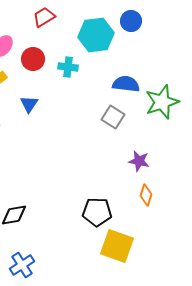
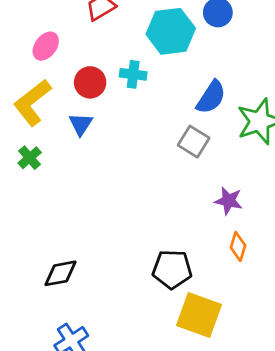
red circle: (33, 59) -> (90, 82), moved
blue semicircle: (126, 84) -> (211, 97), turned 116

